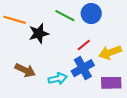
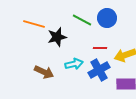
red line: (84, 45) -> (100, 48), turned 40
cyan arrow: (58, 79) -> (74, 64), moved

